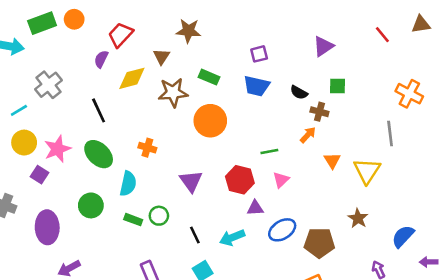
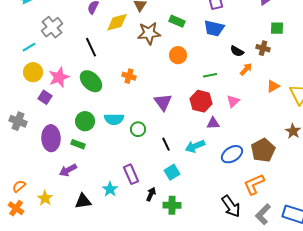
black semicircle: (299, 92) -> (237, 51), moved
orange circle: (210, 121) -> (178, 55), size x0.7
orange arrow: (308, 135) -> (246, 69), moved
green line: (269, 152) -> (210, 75), moved
orange triangle: (332, 161) -> (273, 86), turned 32
cyan semicircle: (128, 184) -> (114, 119), moved, turned 78
green rectangle: (133, 220) -> (78, 144), moved
blue ellipse: (282, 230) -> (232, 154), moved
brown pentagon: (319, 243) -> (263, 150), turned -30

